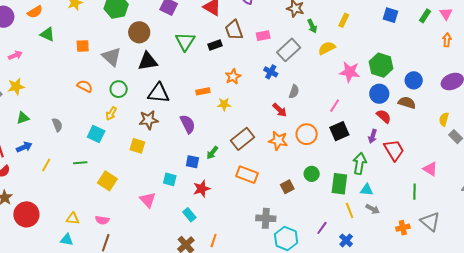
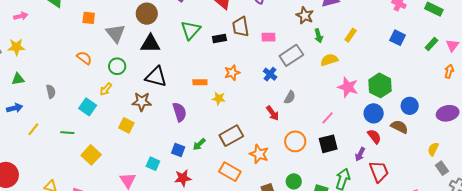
orange star: (278, 141) -> (259, 154), moved

